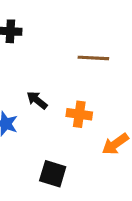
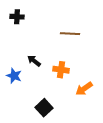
black square: (53, 174) -> (44, 108), turned 30

